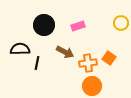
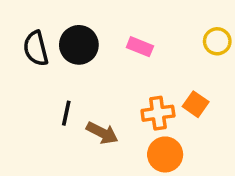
pink rectangle: (78, 26) -> (140, 47), turned 40
black semicircle: (20, 49) -> (36, 48), moved, turned -102
brown arrow: (65, 52) -> (102, 133), moved

